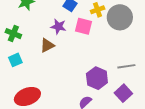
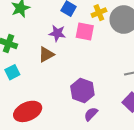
purple hexagon: (97, 78) -> (82, 90), moved

